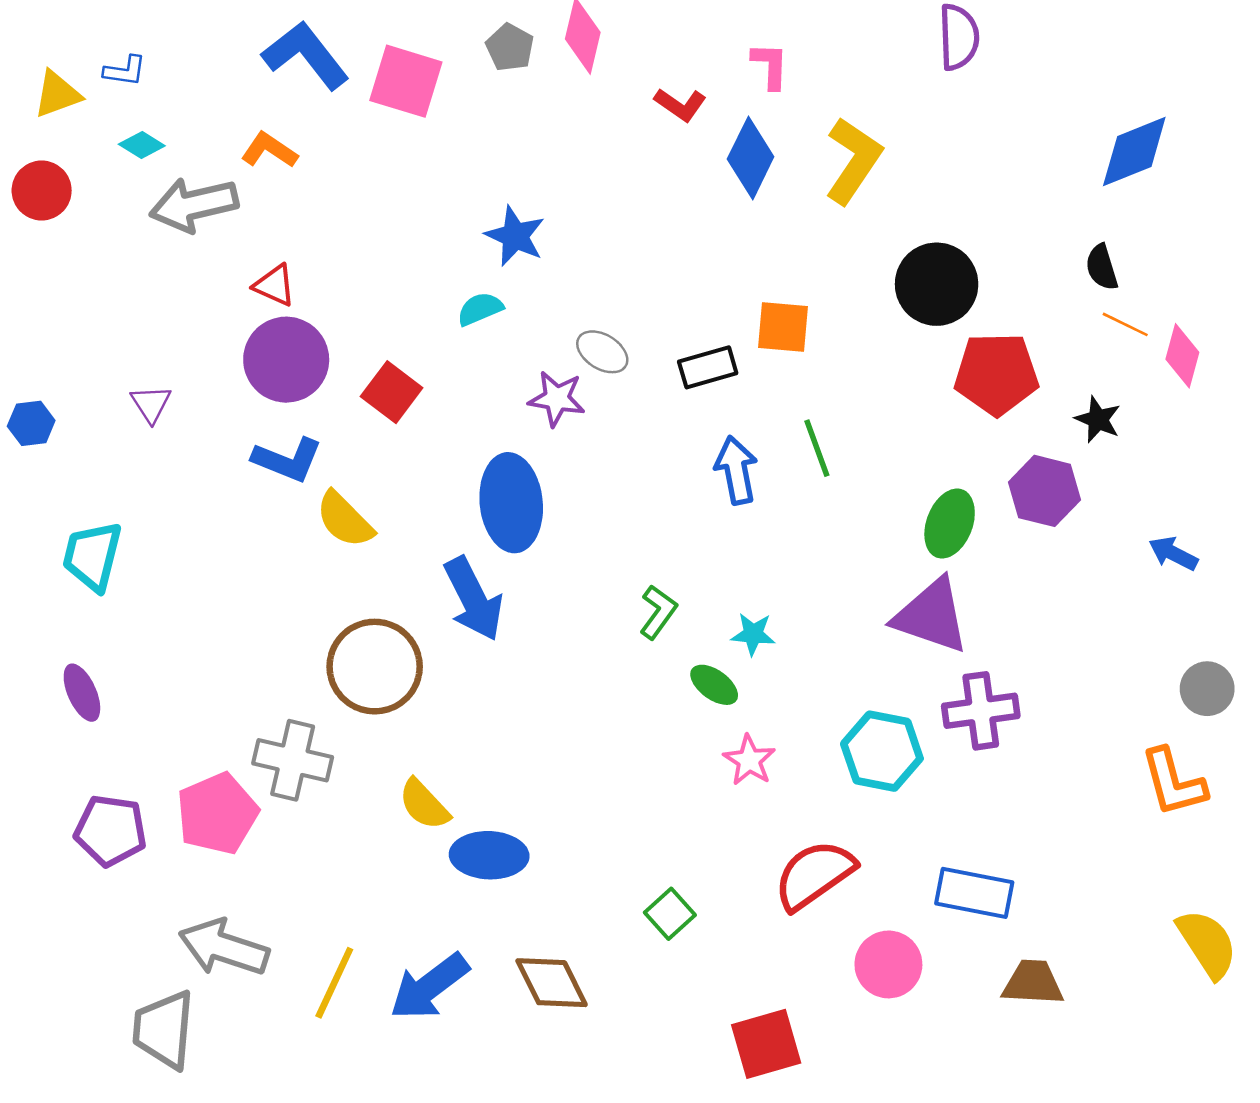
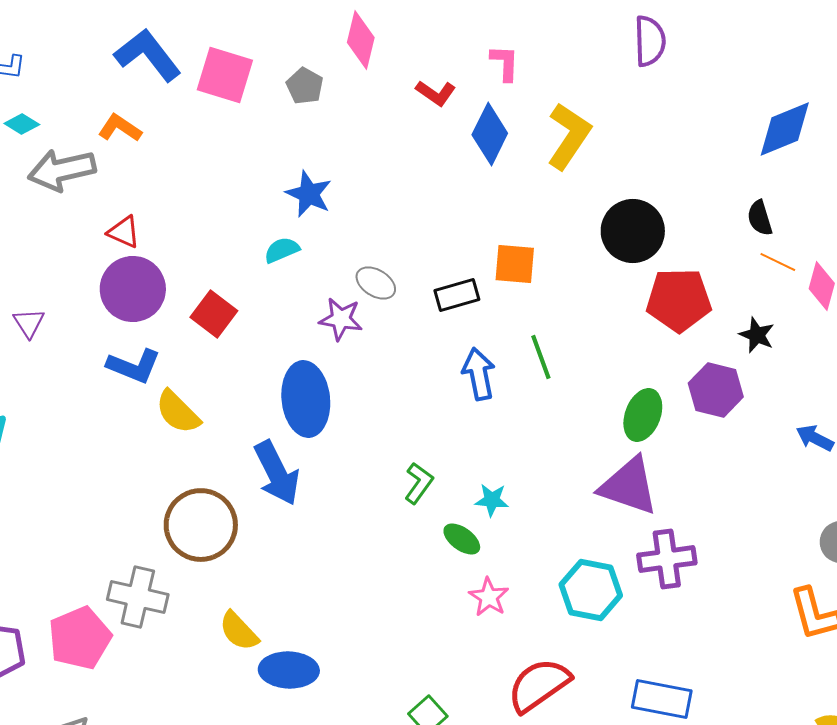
gray pentagon: (510, 47) -> (305, 86), moved

